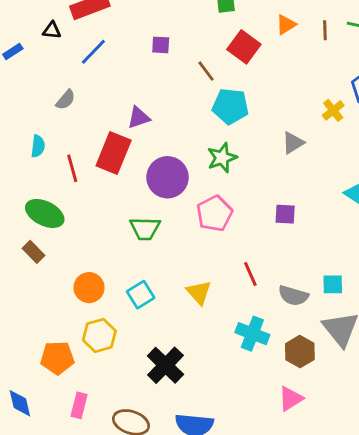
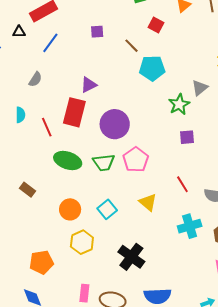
red square: (244, 47) -> (156, 25), size x0.7
green star: (222, 158) -> (179, 104), moved
green ellipse: (45, 213) -> (68, 160), moved
pink pentagon: (214, 214) -> (136, 160), moved
purple square: (285, 214) -> (187, 137), moved
cyan cross: (252, 334) -> (190, 226), turned -30
orange pentagon: (57, 358) -> (42, 262), moved
pink rectangle: (79, 405) -> (84, 293), moved

